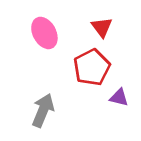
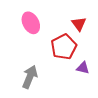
red triangle: (102, 27) -> (79, 24), moved

